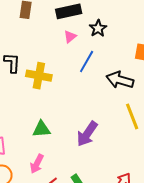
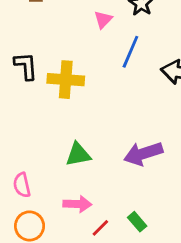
purple arrow: (87, 134) -> (143, 154), turned 44
pink arrow: (37, 164) -> (77, 204), turned -108

